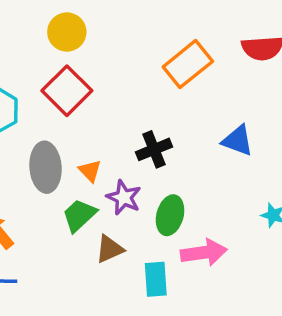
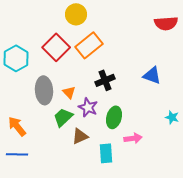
yellow circle: (67, 32) -> (76, 14), moved
orange rectangle: (188, 64) -> (89, 45), moved
pink arrow: (204, 253) -> (133, 138), size x0.7

